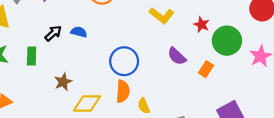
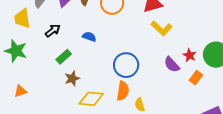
red star: (202, 25) -> (190, 55), moved
black arrow: (53, 33) -> (53, 31), moved
green rectangle: (32, 56) -> (64, 57), moved, turned 42

